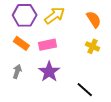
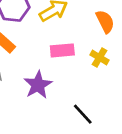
pink rectangle: (47, 45) -> (62, 50), moved

